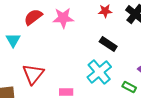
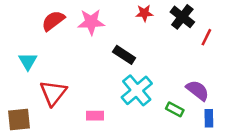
cyan triangle: (13, 40) -> (28, 61), moved
black rectangle: (108, 44) -> (124, 55), moved

